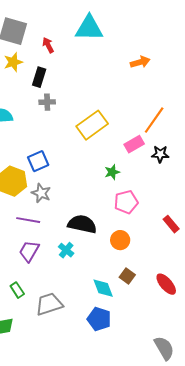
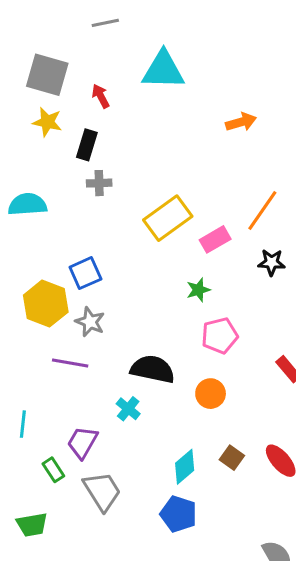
yellow star: (13, 62) -> (47, 122), turned 30
pink rectangle: (134, 144) -> (215, 239), moved
purple trapezoid: (29, 251) -> (82, 442), moved
brown square: (127, 276) -> (232, 458), moved
cyan diamond: (103, 288) -> (185, 467), turned 70
gray trapezoid: (49, 304) -> (102, 491), turned 76

